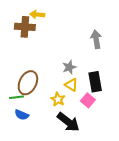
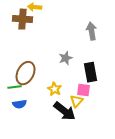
yellow triangle: (71, 85) -> (77, 101), moved, turned 40
pink square: (88, 100) -> (84, 90), turned -32
blue semicircle: (22, 115) -> (20, 104), turned -32

